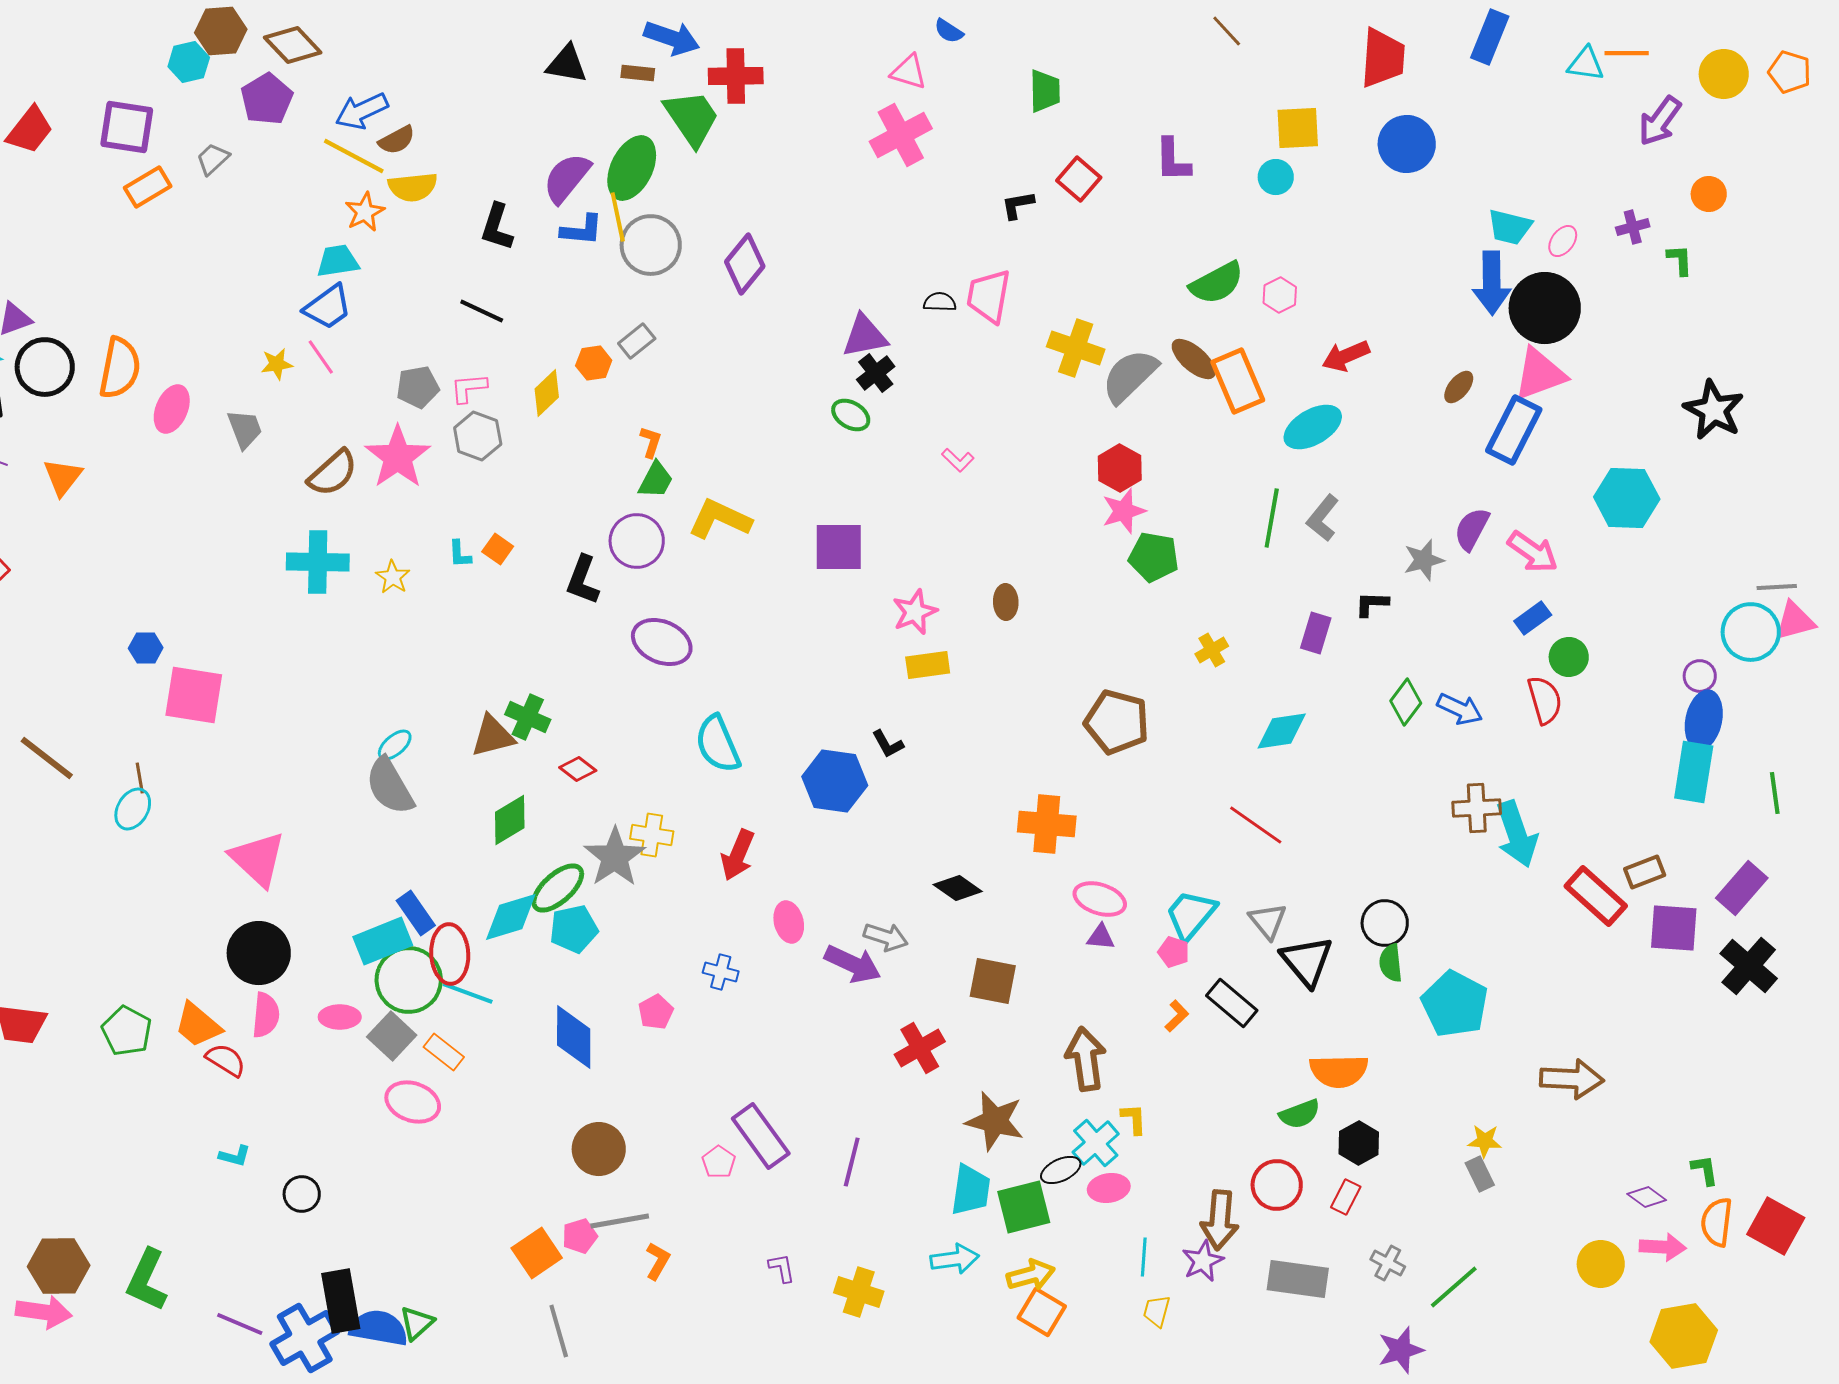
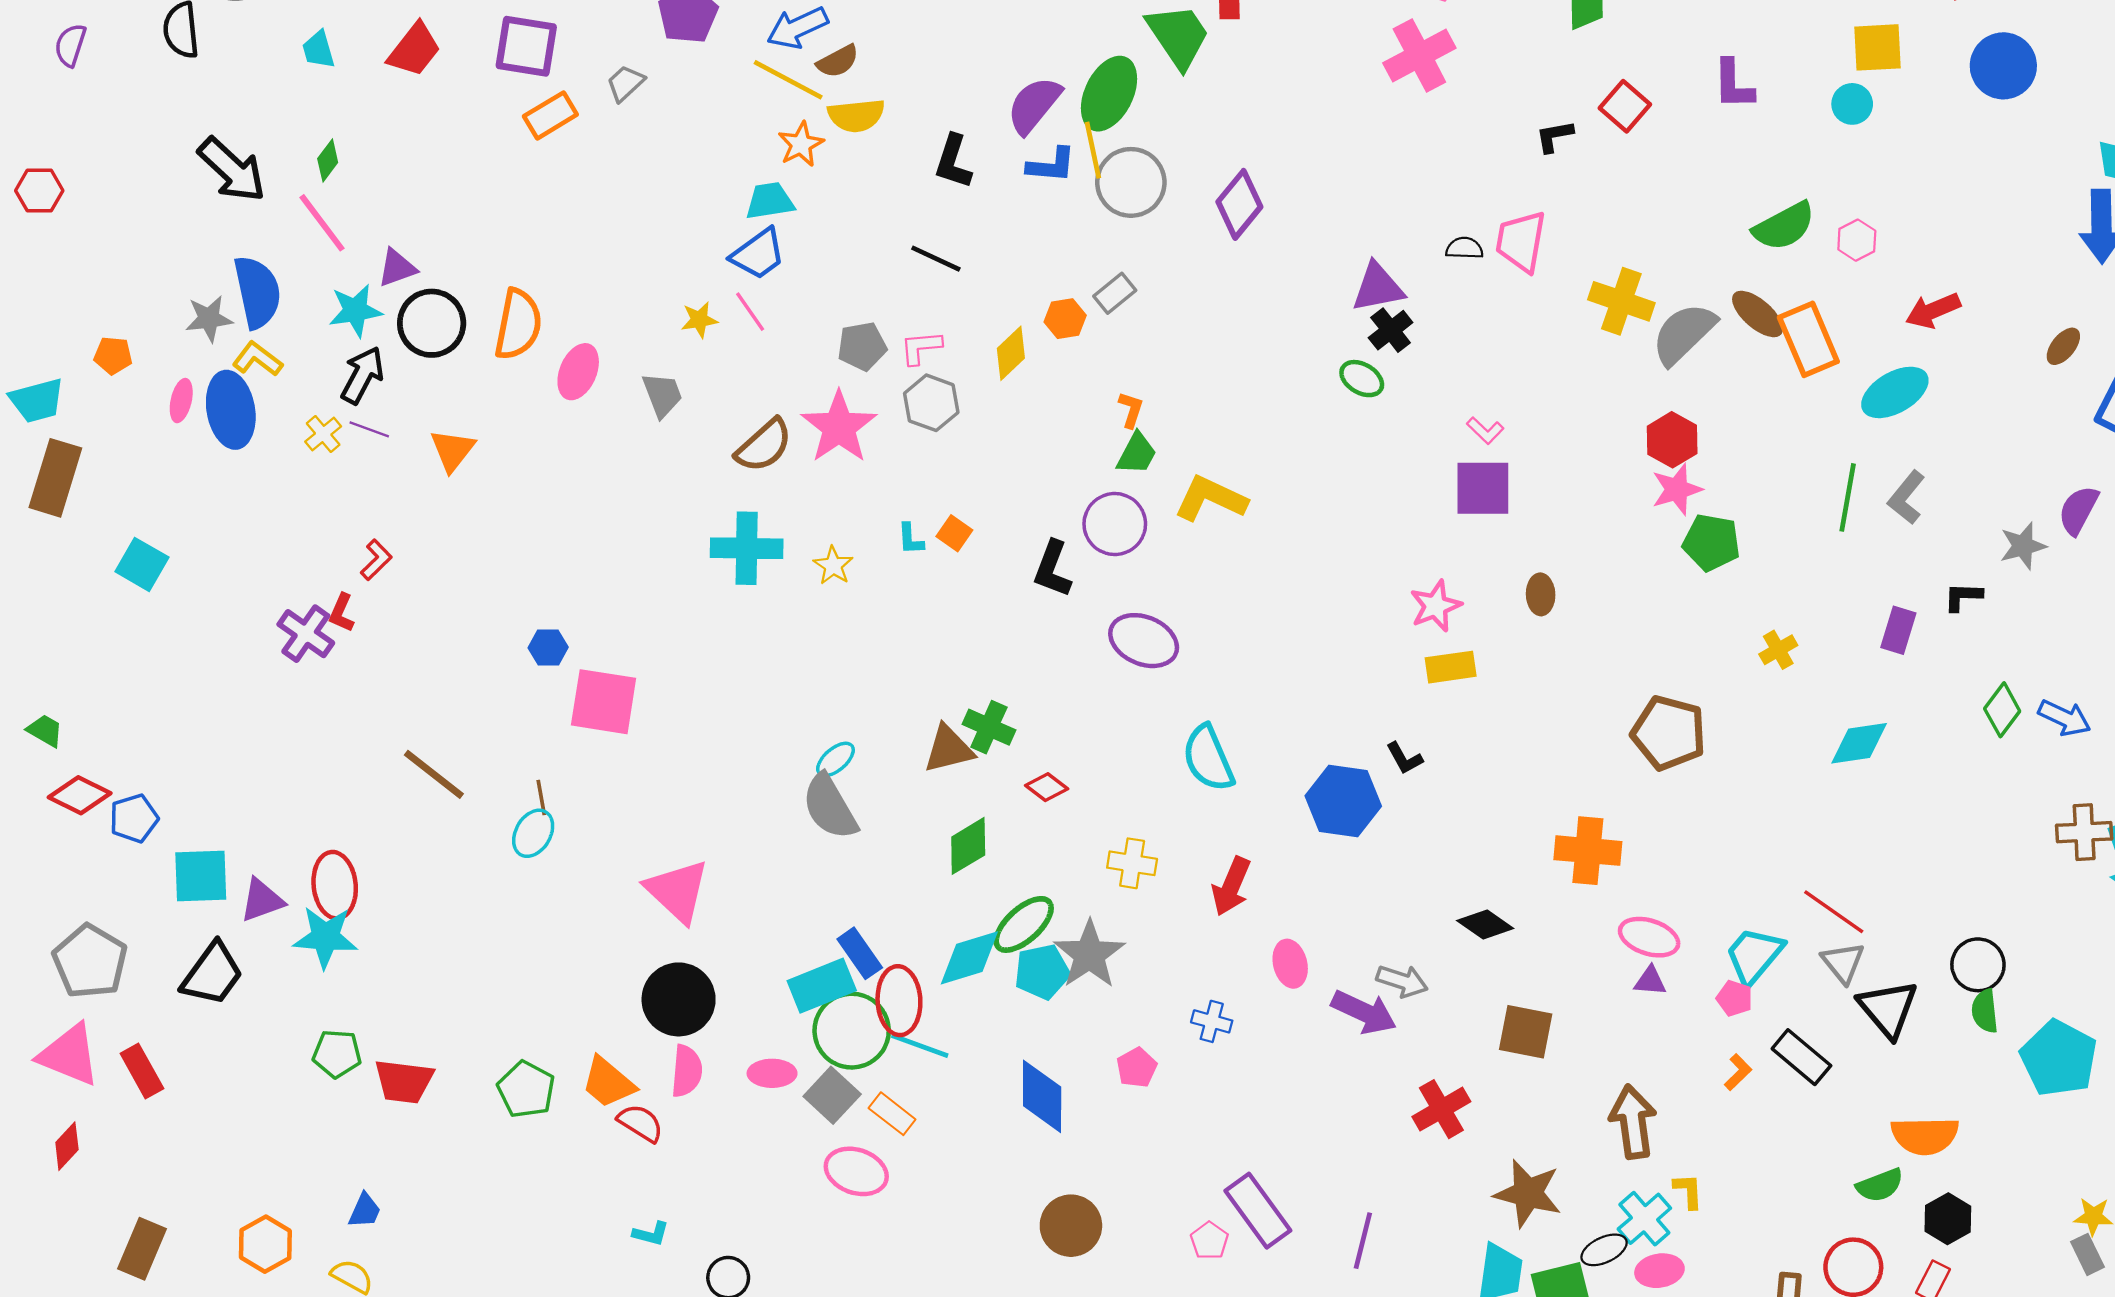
purple square: (839, 547) -> (1483, 488), moved
red line: (1256, 825) -> (1834, 912), moved
gray star: (615, 857) -> (1089, 954), moved

